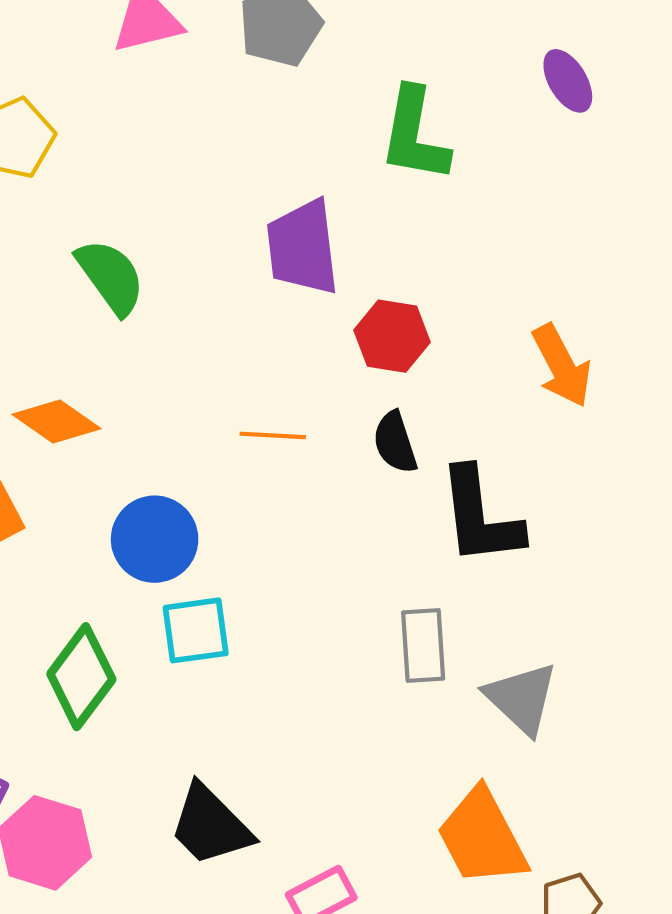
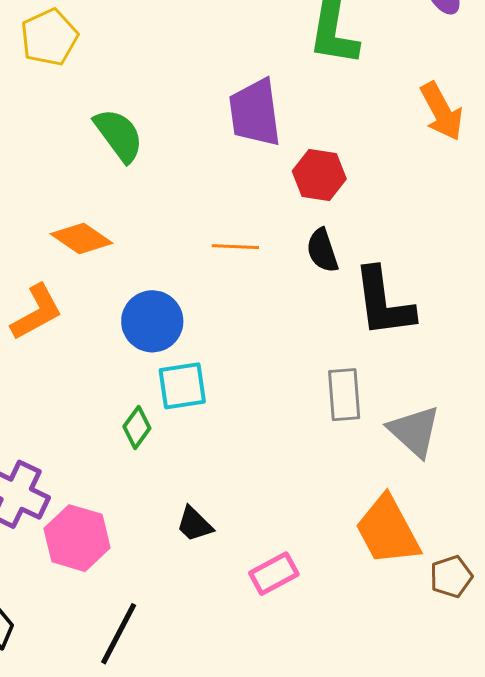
orange arrow: (562, 366) -> (442, 111), moved
green diamond: (81, 677) -> (137, 427), moved, size x0.6
black trapezoid: (210, 825) -> (194, 524), size x0.6

